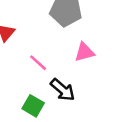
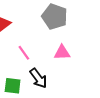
green square: (33, 106) -> (13, 86), turned -36

